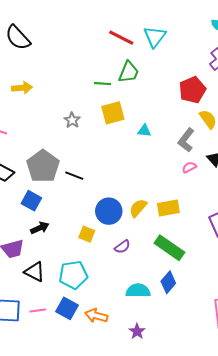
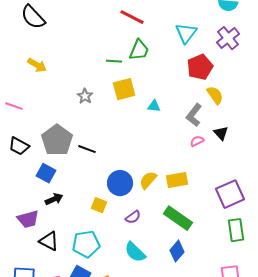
cyan triangle: (155, 37) -> (186, 33), moved
yellow arrow: (22, 88) -> (37, 65), turned 36
cyan semicircle: (138, 291) -> (135, 252), moved, turned -135

